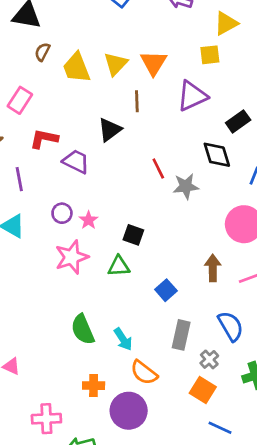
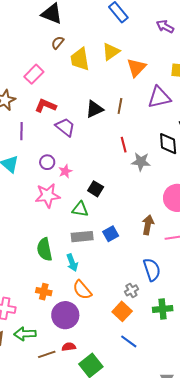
yellow triangle: (116, 64) -> (111, 52), moved
brown line: (137, 101) -> (120, 106), moved
gray rectangle: (181, 335) -> (82, 237), moved, turned 60

